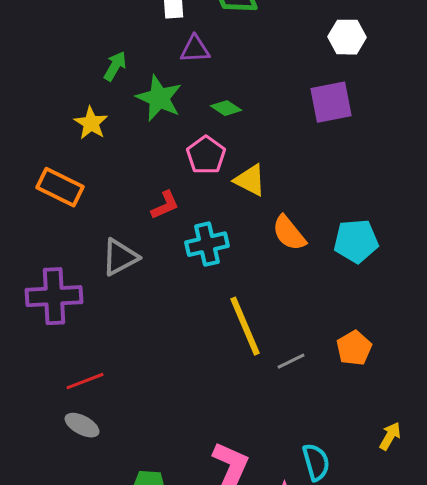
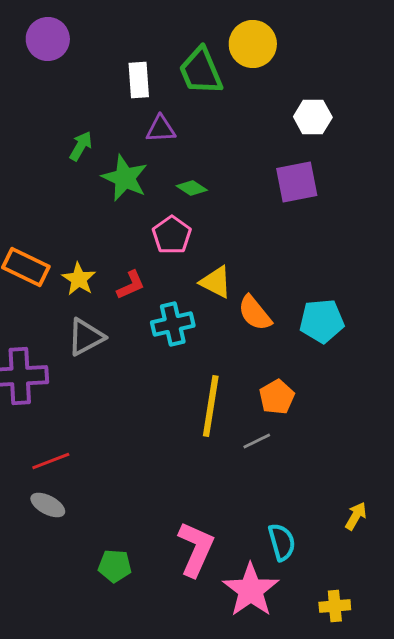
yellow star: (91, 123) -> (79, 279), moved
yellow triangle: (250, 180) -> (216, 282), moved
yellow line: (245, 326) -> (211, 406), turned 32
orange pentagon: (354, 348) -> (277, 397), moved

